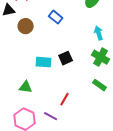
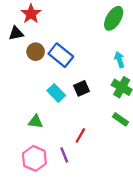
blue rectangle: (56, 17) -> (61, 55), moved, size x1.5
cyan rectangle: (44, 62) -> (56, 93), turned 42
purple line: (51, 116) -> (64, 155), turned 40

